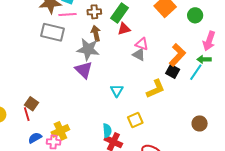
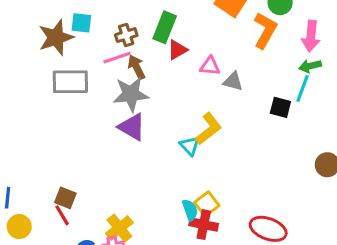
pink line: (68, 14) -> (117, 58), moved
gray triangle: (139, 55) -> (233, 81), moved
orange L-shape: (177, 55) -> (265, 30), moved
black square: (173, 71) -> (280, 107), moved
yellow L-shape: (156, 89) -> (209, 129), moved
yellow square: (135, 120) -> (207, 204), moved

